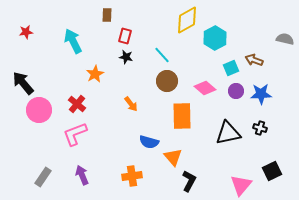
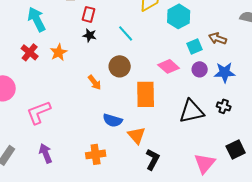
brown circle: (167, 81) -> (120, 66), moved
red cross: (77, 104) -> (30, 52), moved

